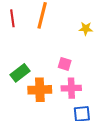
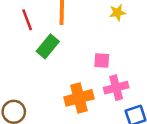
green rectangle: (20, 73) -> (48, 46), moved

